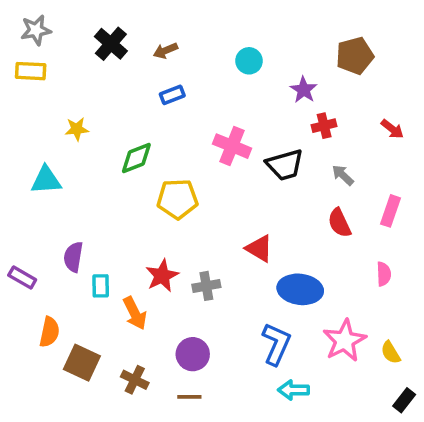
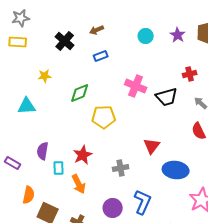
black cross: (111, 44) -> (65, 41), moved
purple star: (304, 90) -> (178, 35), moved
red triangle: (259, 248) -> (152, 146), turned 36
red star: (162, 276) -> (83, 155), moved
blue L-shape: (276, 344) -> (143, 202), moved

